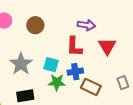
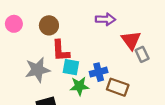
red L-shape: (74, 47) -> (61, 51), moved
gray star: (21, 64) -> (38, 70), turned 30
gray rectangle: (123, 83) -> (142, 54), moved

